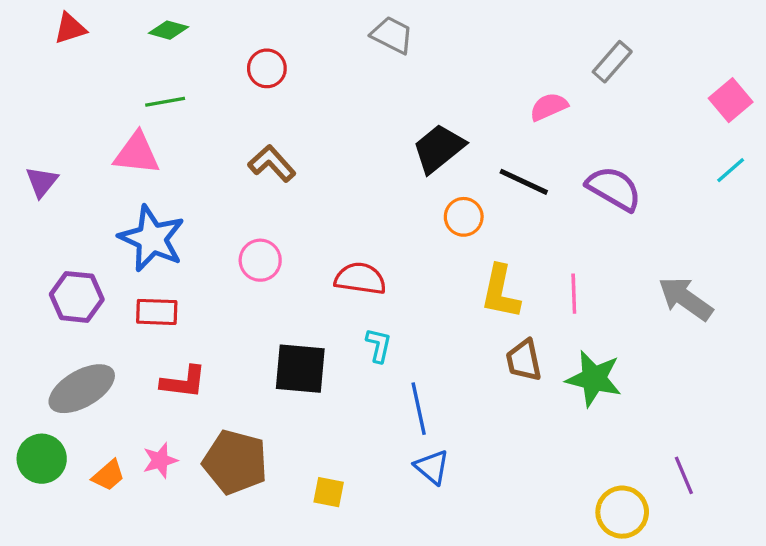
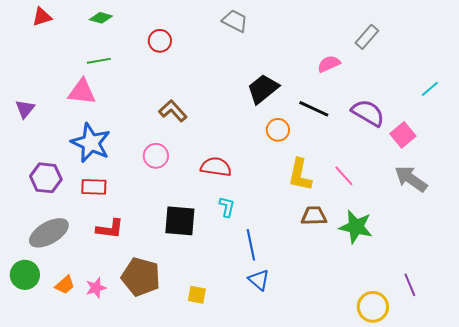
pink square: (731, 100) -> (403, 135), moved
brown L-shape: (272, 163) -> (173, 111), moved
cyan line: (731, 170) -> (430, 89), moved
pink line: (574, 294) -> (344, 176), turned -40
brown trapezoid: (524, 360) -> (314, 216), turned 100
pink star: (160, 460) -> (96, 288), moved

